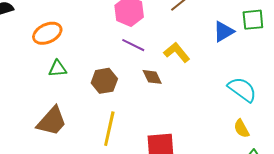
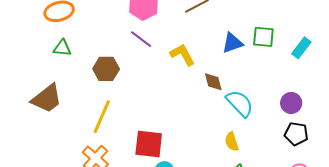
brown diamond: (152, 77) -> (213, 82), moved

